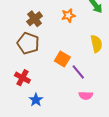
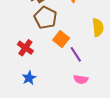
brown pentagon: (28, 43) -> (45, 18), moved
red cross: (22, 78) -> (25, 48), moved

